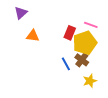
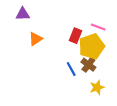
purple triangle: (21, 13) -> (23, 14), turned 40
orange triangle: (33, 36) -> (36, 39), turned -40

